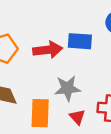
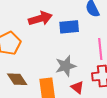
red arrow: (48, 50) -> (40, 19), moved

